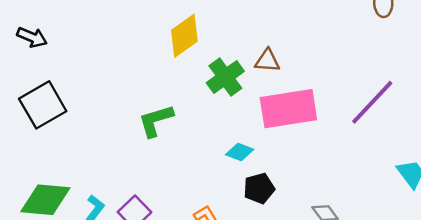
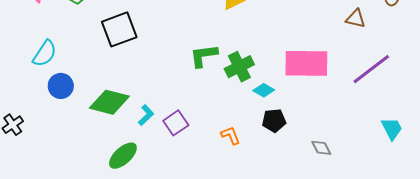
brown triangle: (267, 61) -> (356, 19), moved
green cross: (225, 77) -> (239, 67), moved

